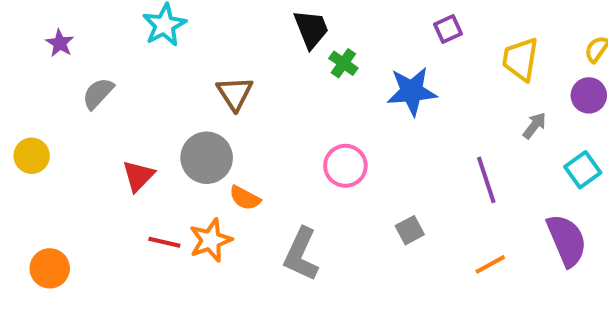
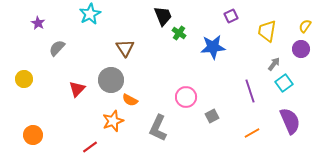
pink circle: (345, 166) -> (186, 97), moved
cyan square: (583, 170) -> (284, 83), moved
red line: (164, 242) -> (90, 147), moved, turned -49

